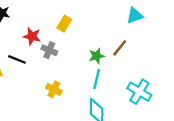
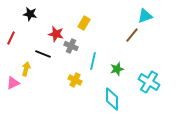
brown line: (120, 48) -> (132, 35), moved
green star: (97, 56) -> (117, 69), moved
cyan line: (97, 79) -> (93, 61), moved

